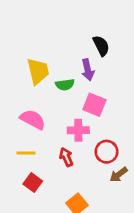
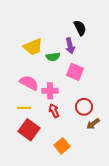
yellow trapezoid: (38, 71) -> (33, 47), turned 80
pink cross: (78, 130) -> (50, 91), moved
red square: (33, 183) -> (29, 130), size x1.5

